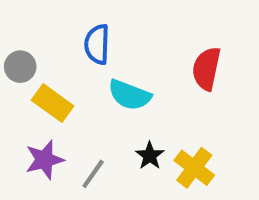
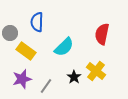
blue semicircle: (97, 44) -> (37, 22), moved
cyan semicircle: (130, 95) -> (64, 47), turned -65
yellow cross: (194, 168) -> (96, 71), moved

